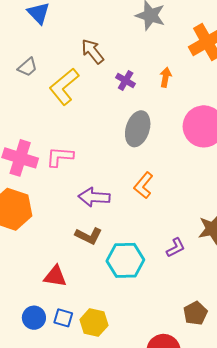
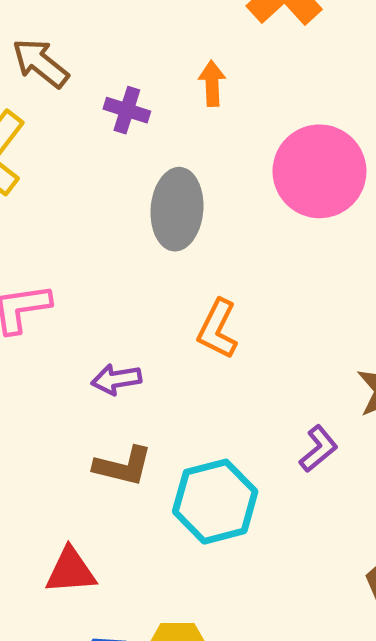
purple arrow: (94, 197) -> (116, 379), size x0.7

